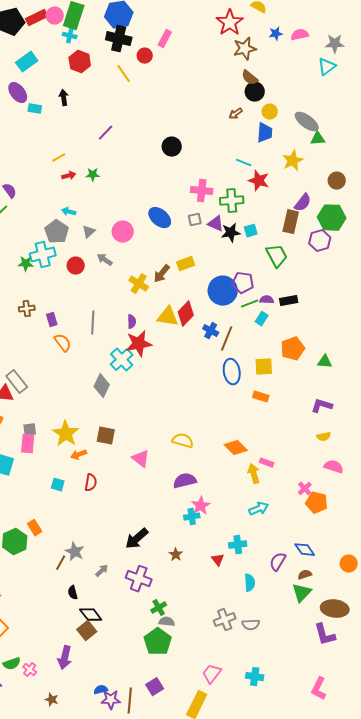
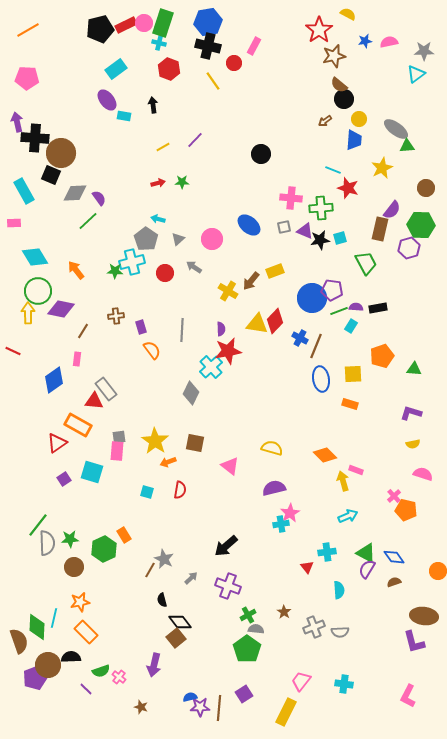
yellow line: (59, 158) -> (163, 147), moved
brown star: (176, 555) -> (284, 612), moved
green triangle: (302, 593) -> (366, 553), moved, turned -45

